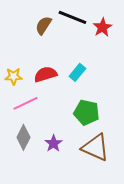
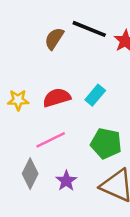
pink line: (25, 103) -> (51, 140), moved

